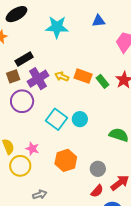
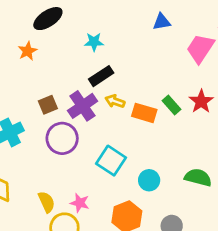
cyan star: (57, 27) -> (94, 42), moved, size x0.6
black rectangle: (24, 59) -> (101, 76), moved
orange rectangle: (83, 76) -> (144, 113), moved
cyan circle: (80, 119) -> (149, 180), moved

